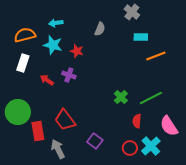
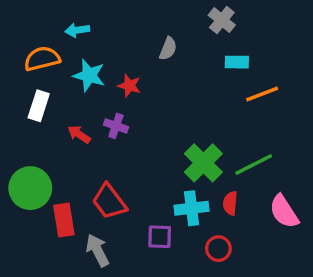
cyan arrow: (56, 23) -> (77, 30), moved
green cross: (121, 97) -> (203, 163), size x1.6
purple square: (95, 141) -> (160, 237), turned -35
cyan cross: (151, 146) -> (192, 208), moved, turned 36

